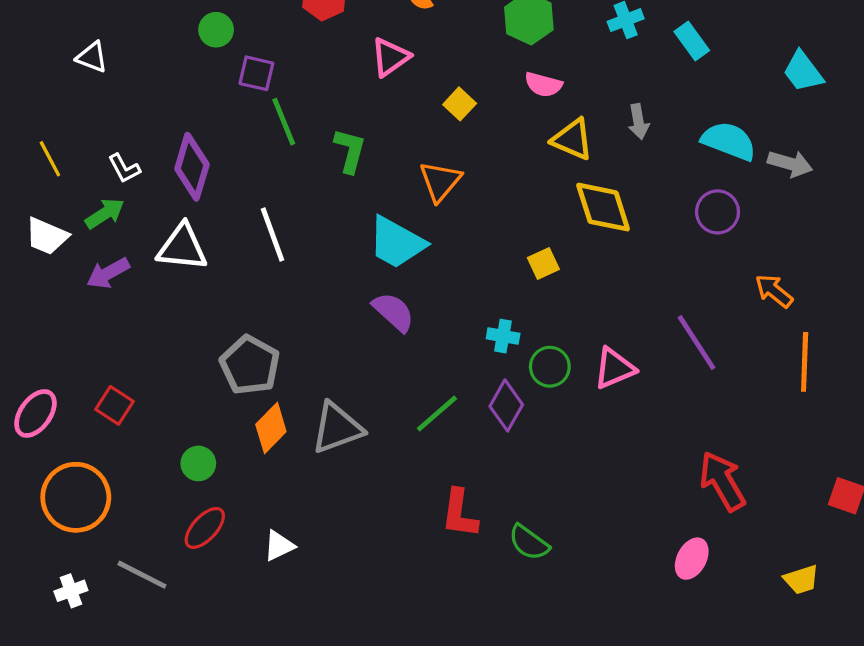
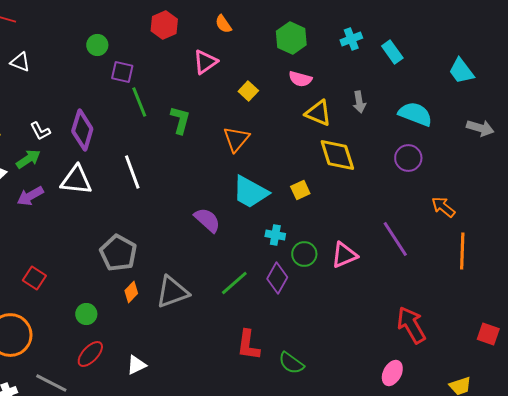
gray arrow: (790, 164) -> (480, 128), moved
cyan trapezoid: (397, 243) -> (250, 192), moved
orange diamond: (271, 428) -> (131, 292), size x0.7

